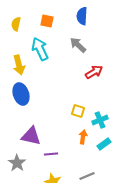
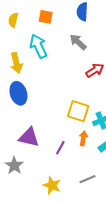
yellow square: (78, 111) -> (78, 111), size x1.5
purple line: (51, 154) -> (60, 148), moved, turned -56

